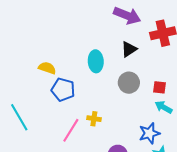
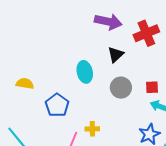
yellow semicircle: (47, 68) -> (25, 84), moved
blue pentagon: (63, 90) -> (57, 105), turned 30

